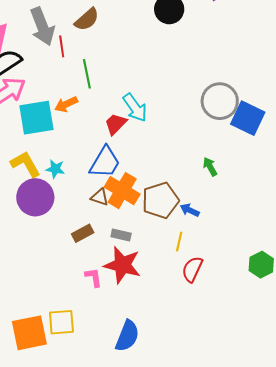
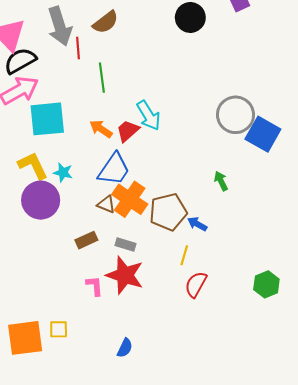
orange arrow: (66, 104) -> (101, 129), moved, turned 55
yellow square: (61, 322) -> (59, 329), size x0.7
blue semicircle: (127, 336) -> (125, 348), size x0.6

